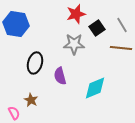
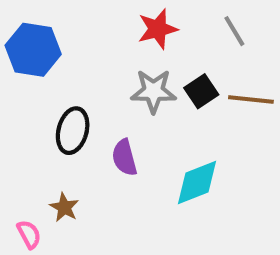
gray line: (122, 25) -> (234, 31), moved
black square: (97, 28) -> (201, 91), moved

